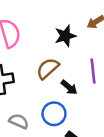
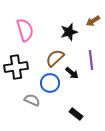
blue circle: (54, 114) -> (50, 83), moved

